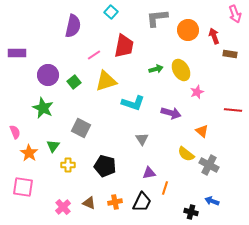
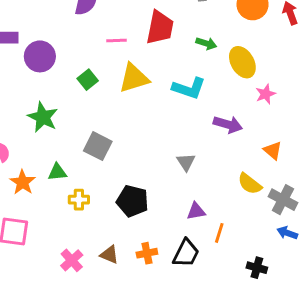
pink line: (94, 55) -> (117, 40), turned 32
green arrow: (156, 69) -> (206, 43), moved, turned 32
purple circle: (48, 75) -> (40, 56), moved
cyan L-shape: (133, 103) -> (189, 88), moved
green triangle: (53, 146) -> (57, 172), turned 48
blue arrow: (212, 201) -> (287, 233), moved

